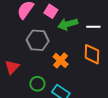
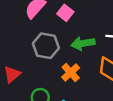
green arrow: (68, 24) -> (83, 43), moved

